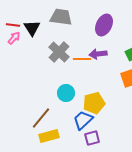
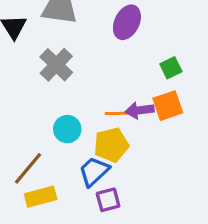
purple arrow: (98, 54) -> (139, 110), moved
orange line: (82, 59) -> (119, 113), moved

